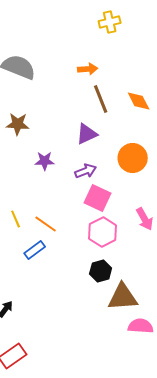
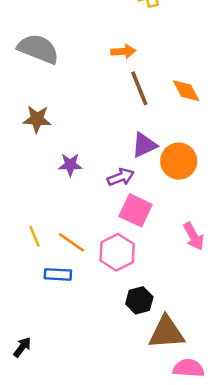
purple triangle: (87, 134) -> (144, 145), moved
pink hexagon: (103, 232) -> (117, 252), moved
blue rectangle: (35, 250) -> (58, 274), turned 40

